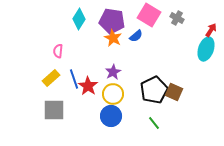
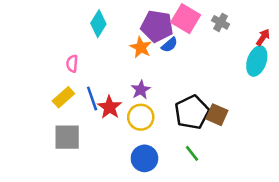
purple pentagon: (112, 21) -> (157, 26), moved
blue circle: (111, 116) -> (144, 158), moved

